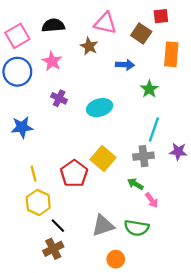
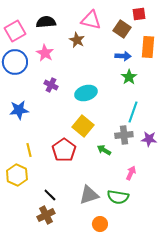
blue arrow: (125, 65) -> (123, 56), moved
purple star: (178, 152) -> (149, 139), moved
yellow square: (103, 158) -> (83, 126), moved
green arrow: (135, 184) -> (104, 150), moved
pink arrow: (152, 200) -> (131, 173), turned -120
yellow hexagon: (38, 202) -> (17, 175), moved

